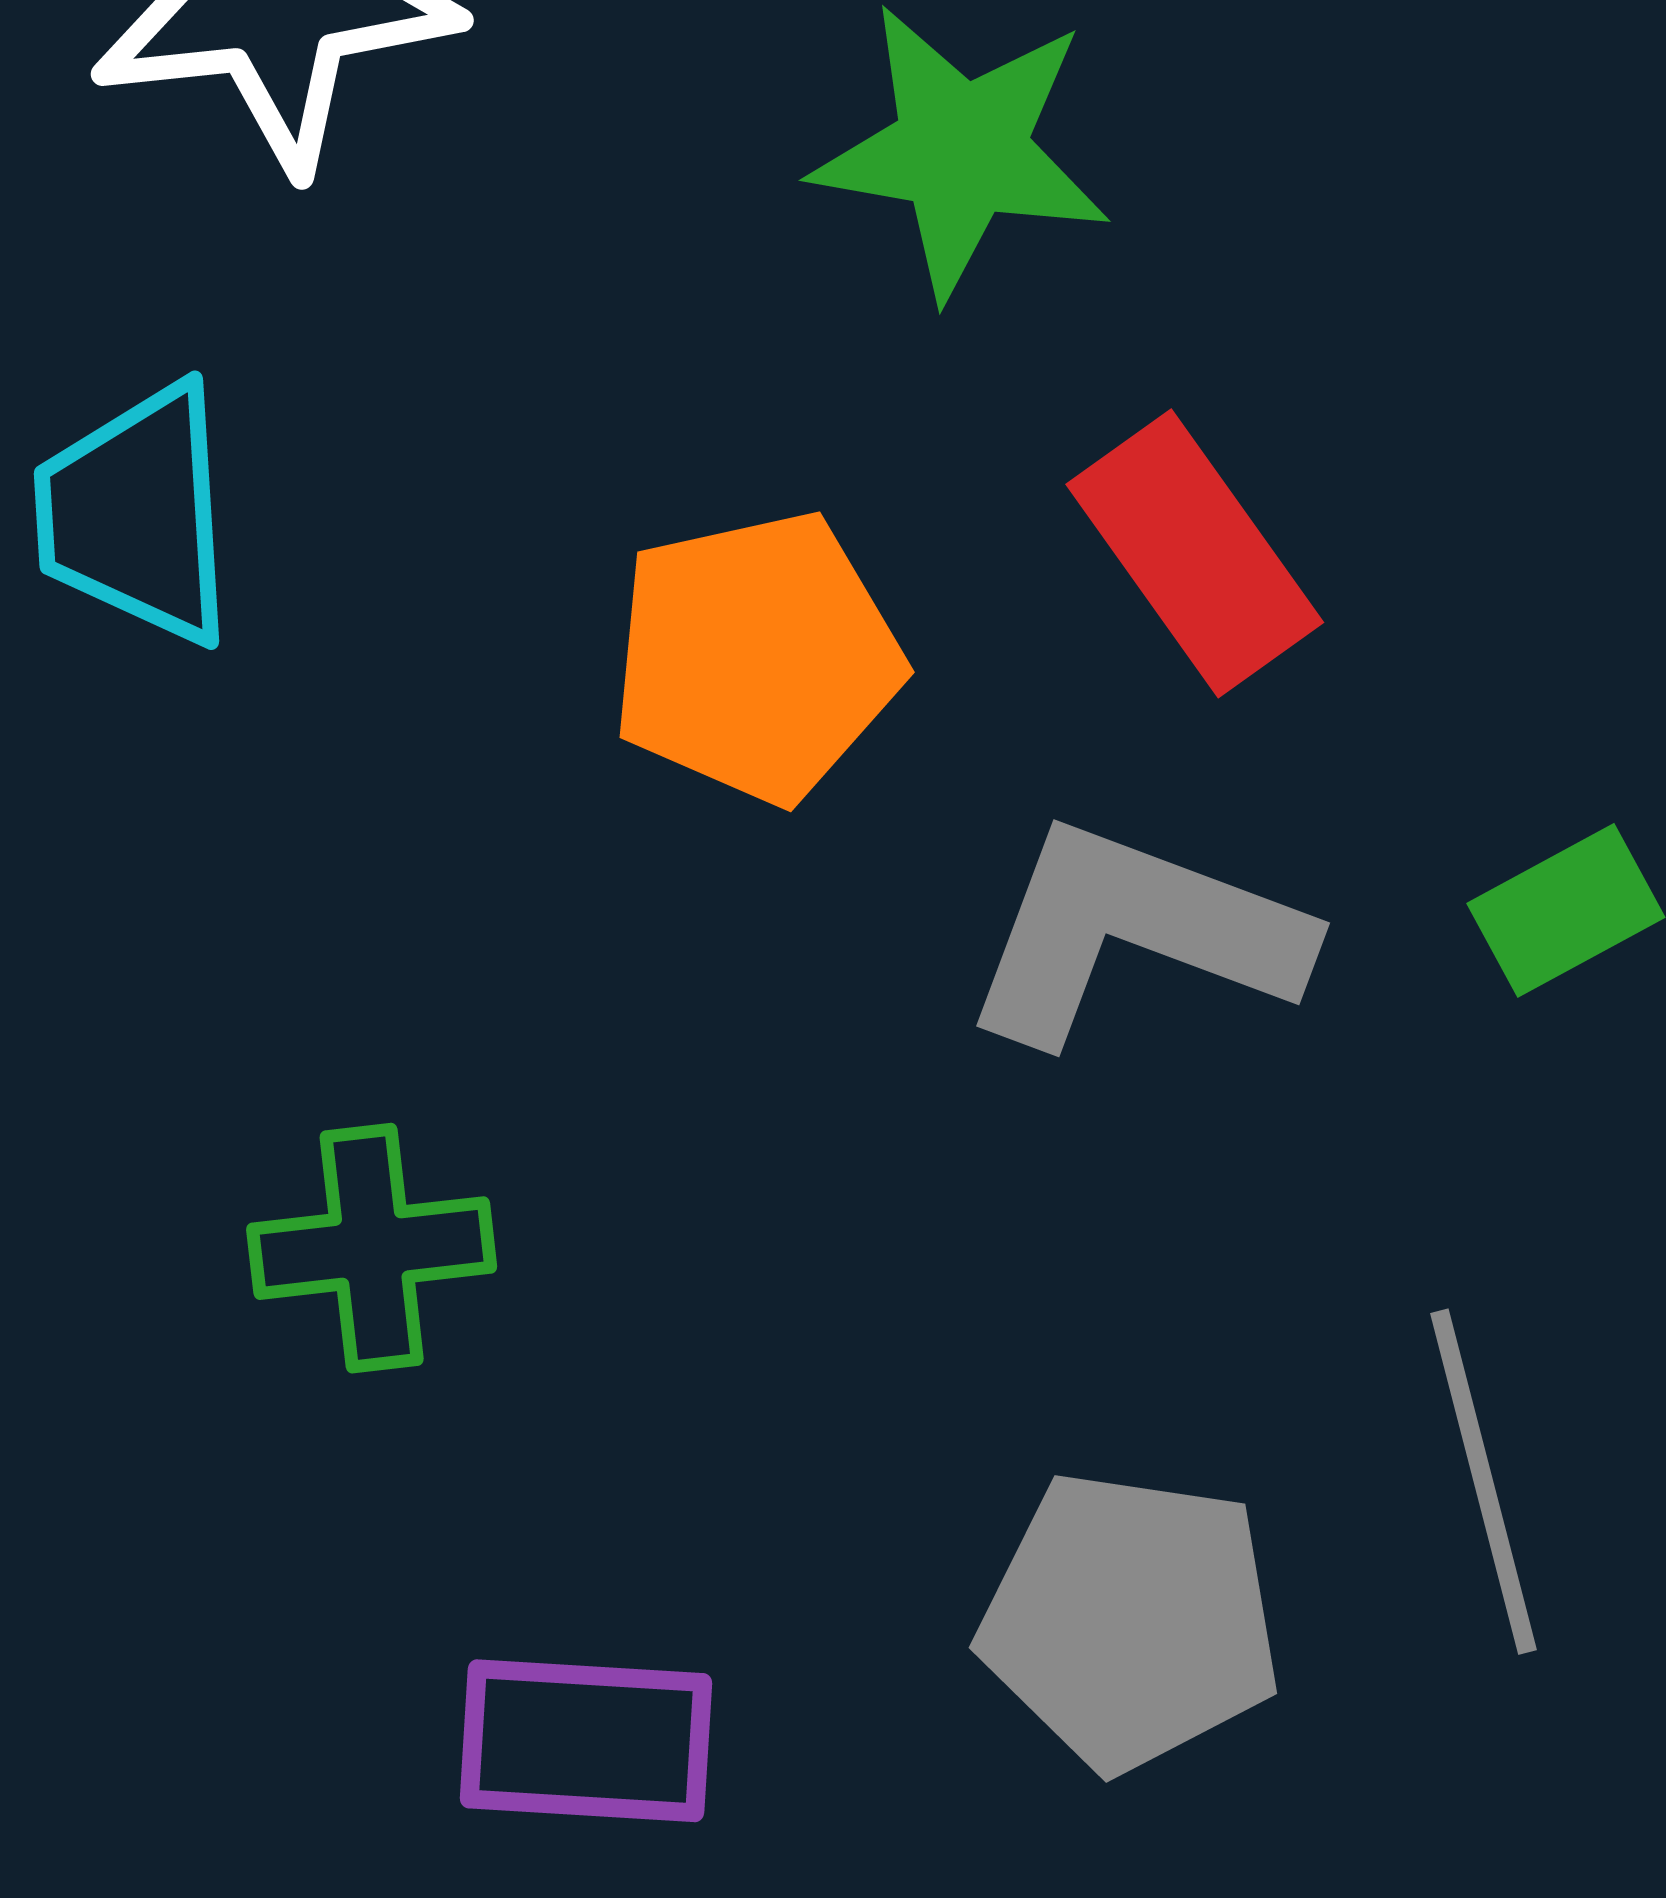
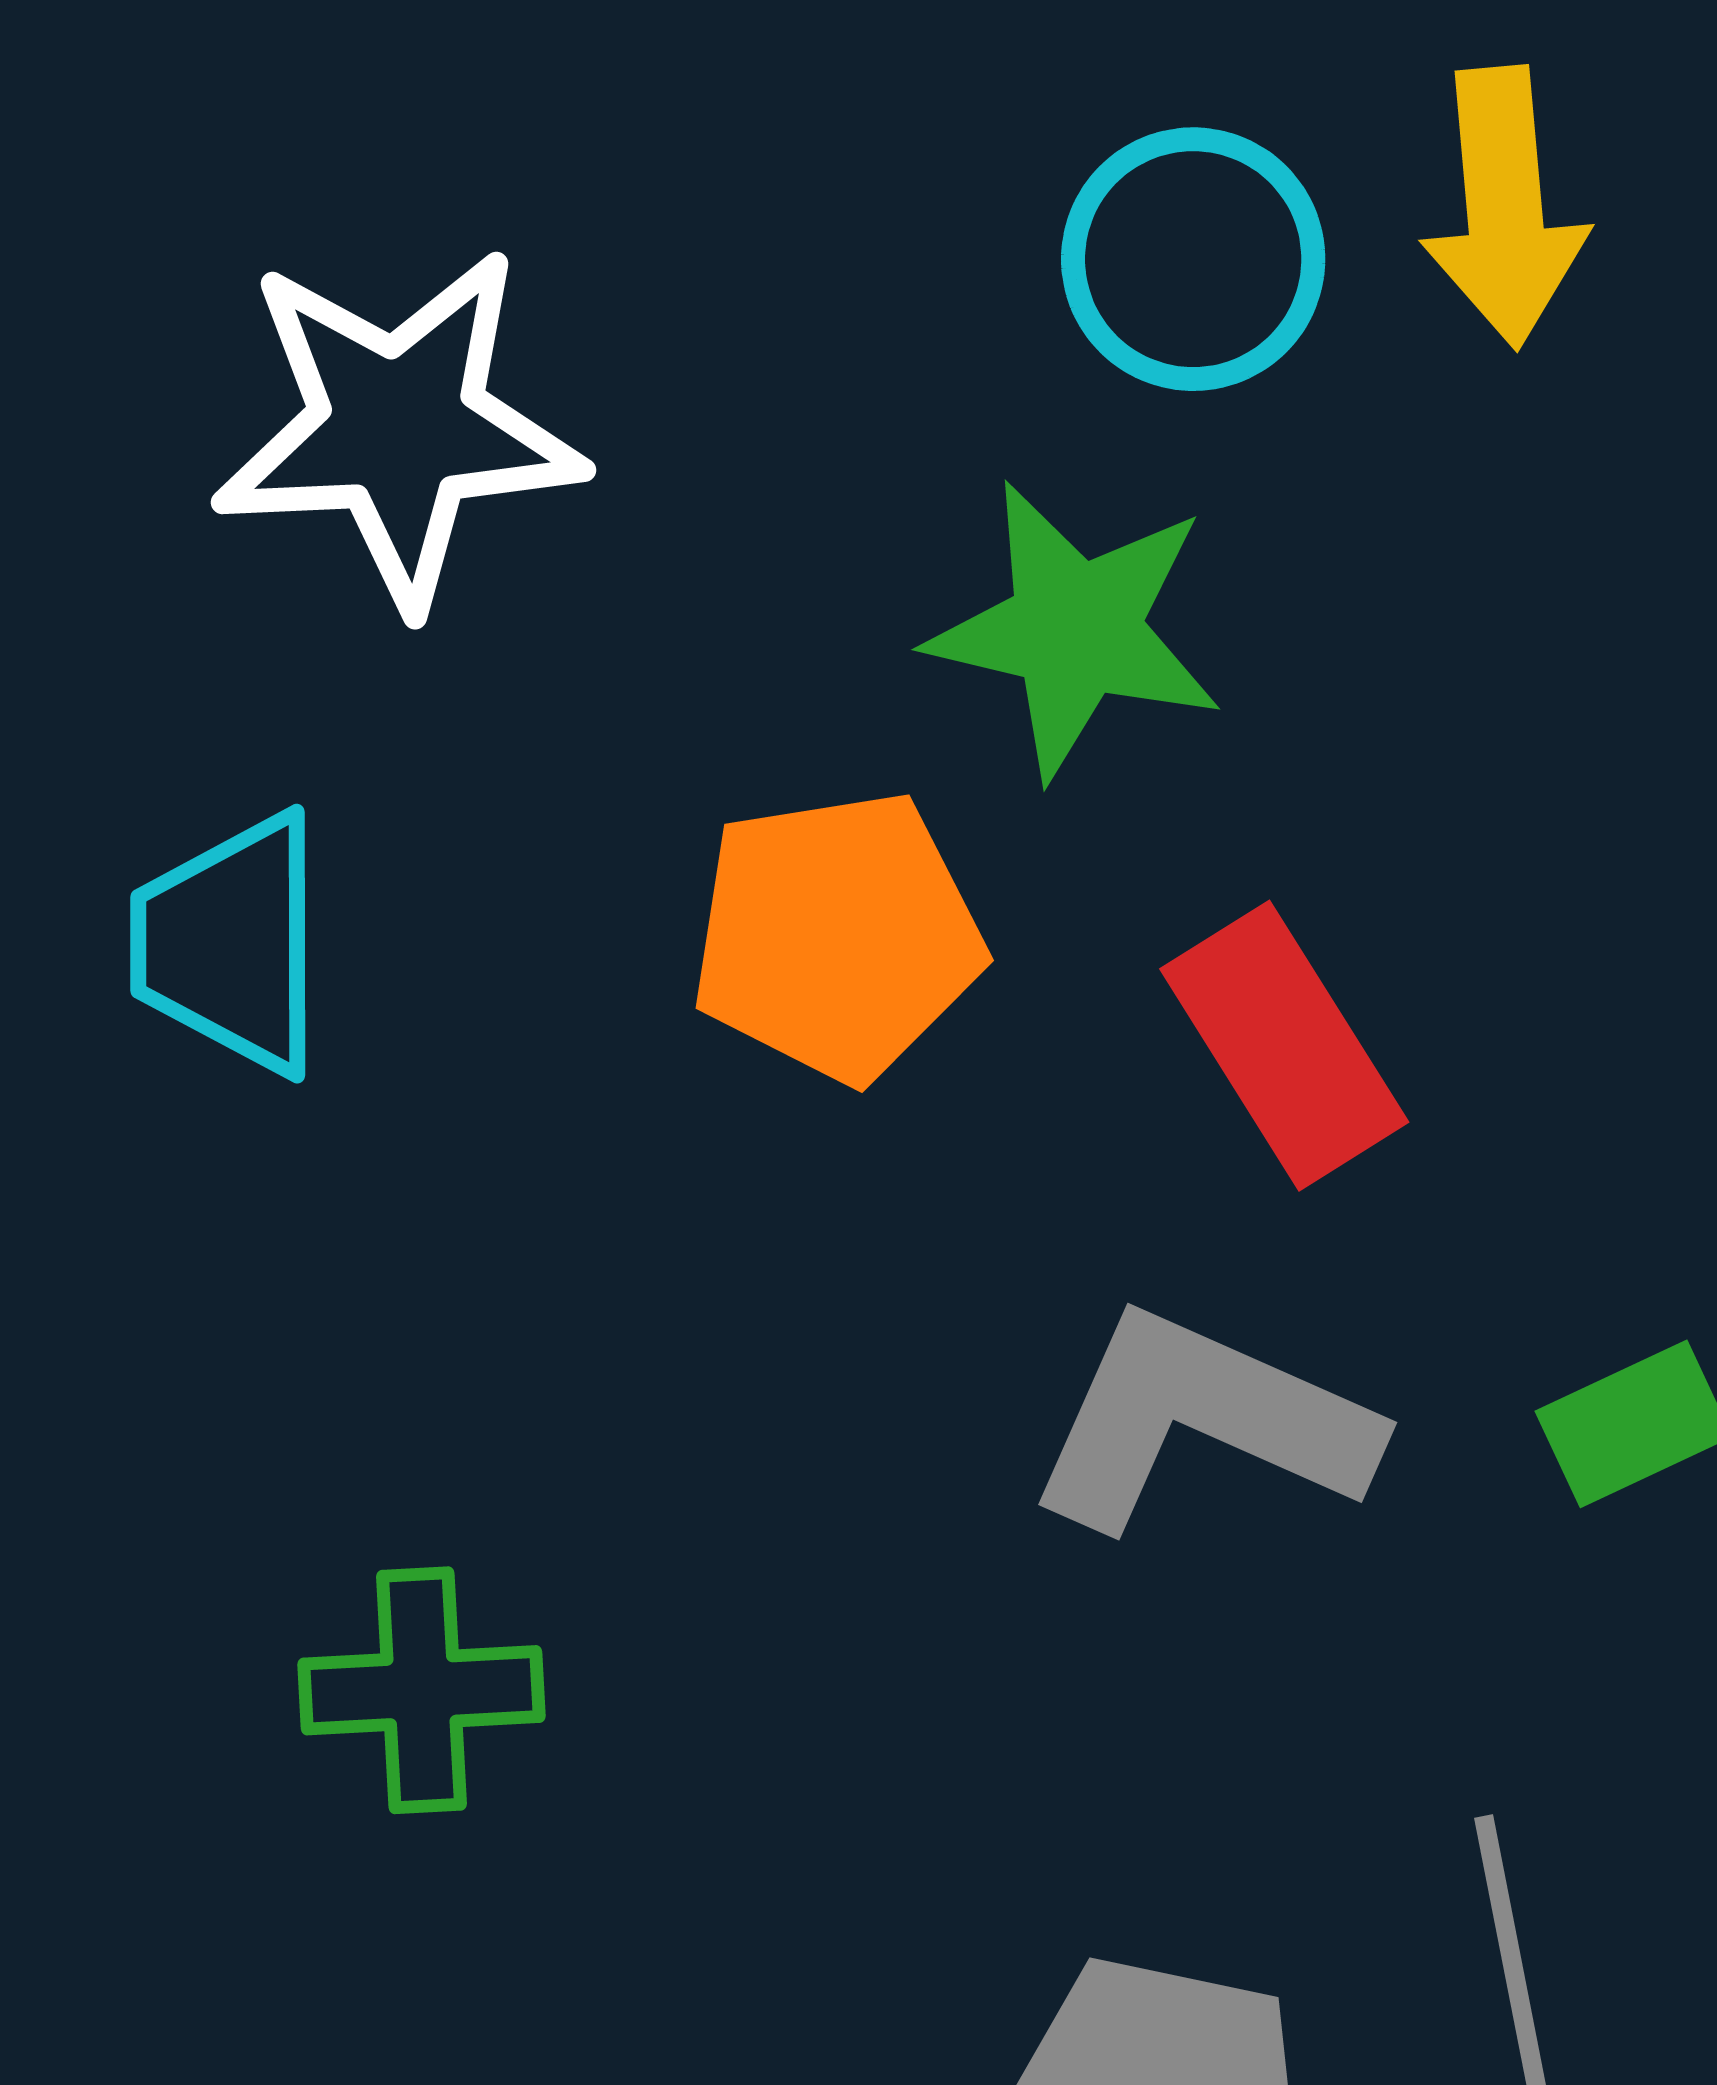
orange pentagon: (757, 657) -> (837, 936), moved

